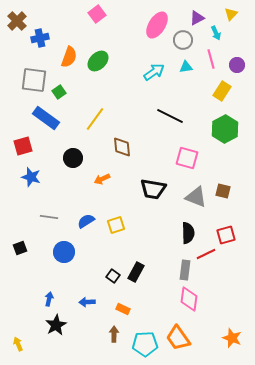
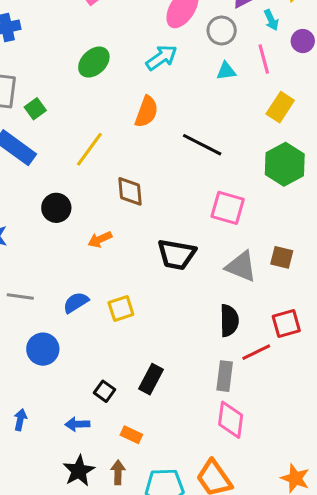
orange semicircle: (69, 57) -> (146, 112), moved
purple circle: (237, 65) -> (303, 41), moved
cyan arrow: (154, 72) -> (162, 58), moved
black square: (113, 276) -> (104, 391), moved
black star: (56, 325) -> (79, 471), moved

